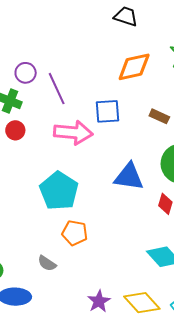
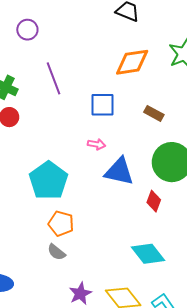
purple circle: (26, 73) -> (27, 30), moved
pink arrow: (73, 133) -> (96, 144), moved, size x0.5
gray semicircle: (47, 263) -> (56, 252), moved

